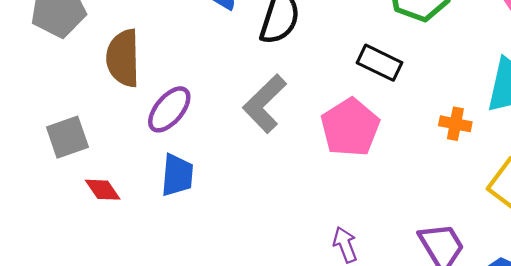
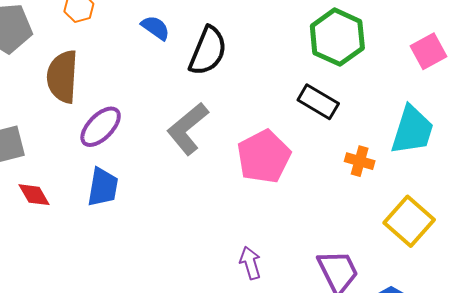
black rectangle: (380, 63) -> (318, 102), moved

